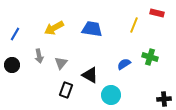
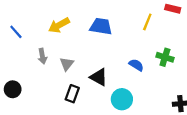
blue line: (15, 34) -> (16, 32), turned -72
blue semicircle: (124, 64) -> (136, 65), turned 64
black circle: (12, 65) -> (13, 89), moved

